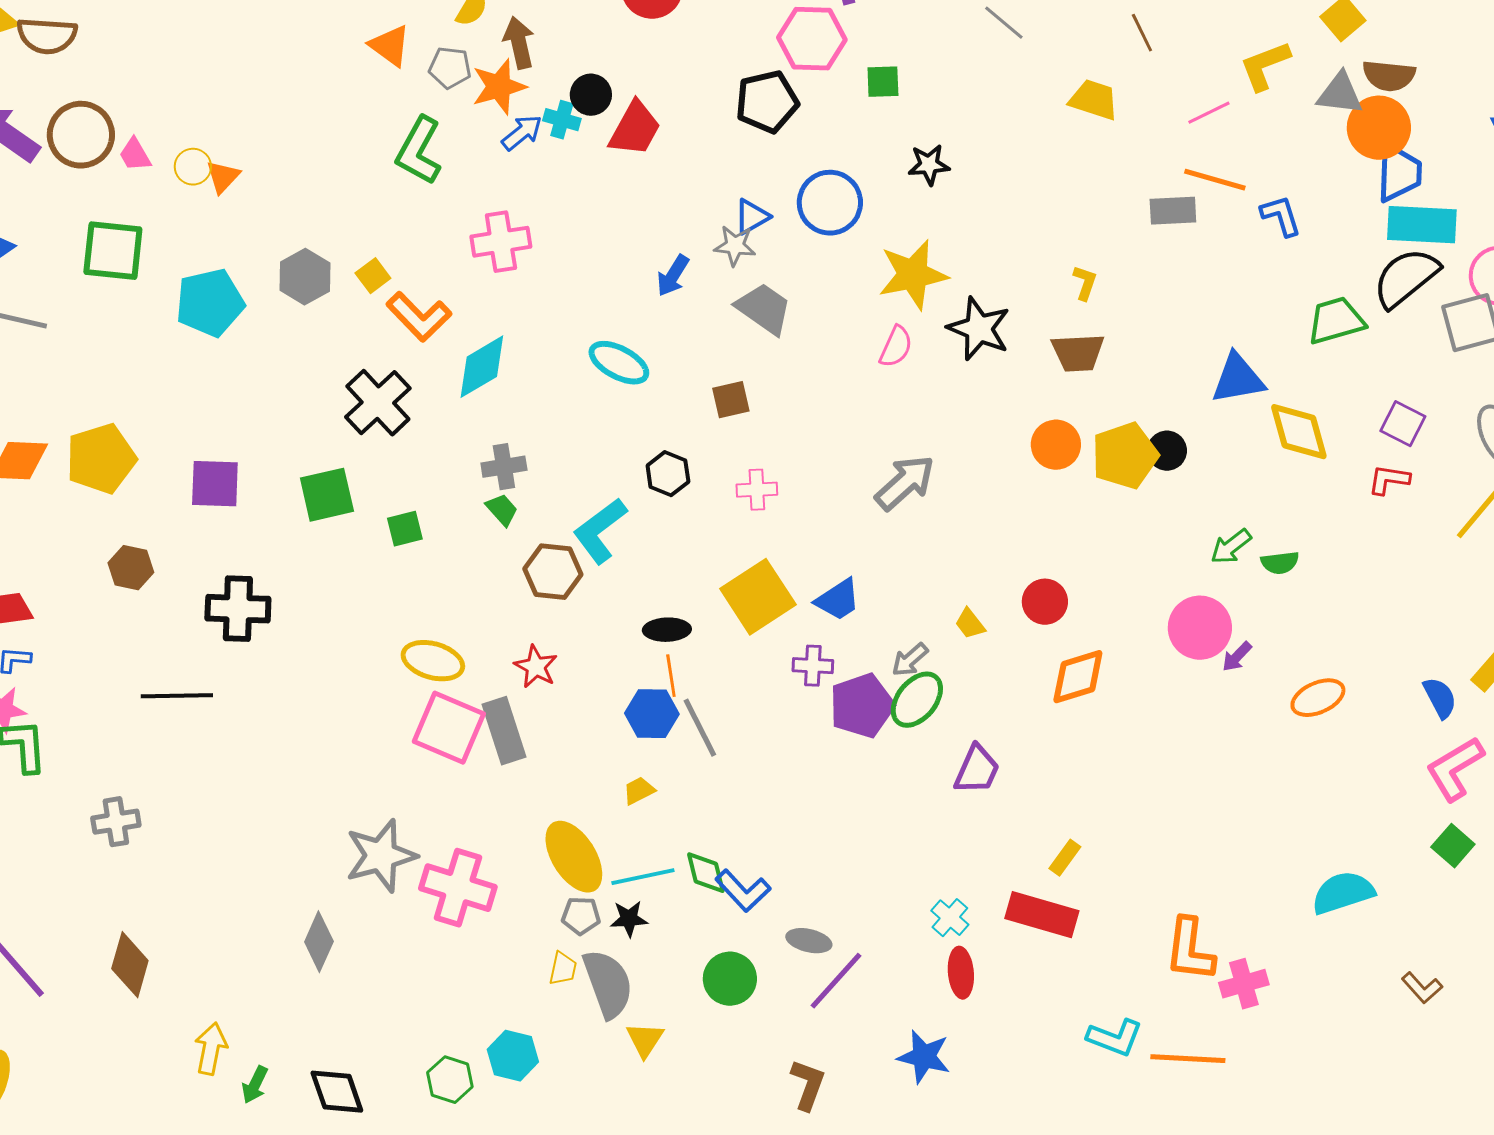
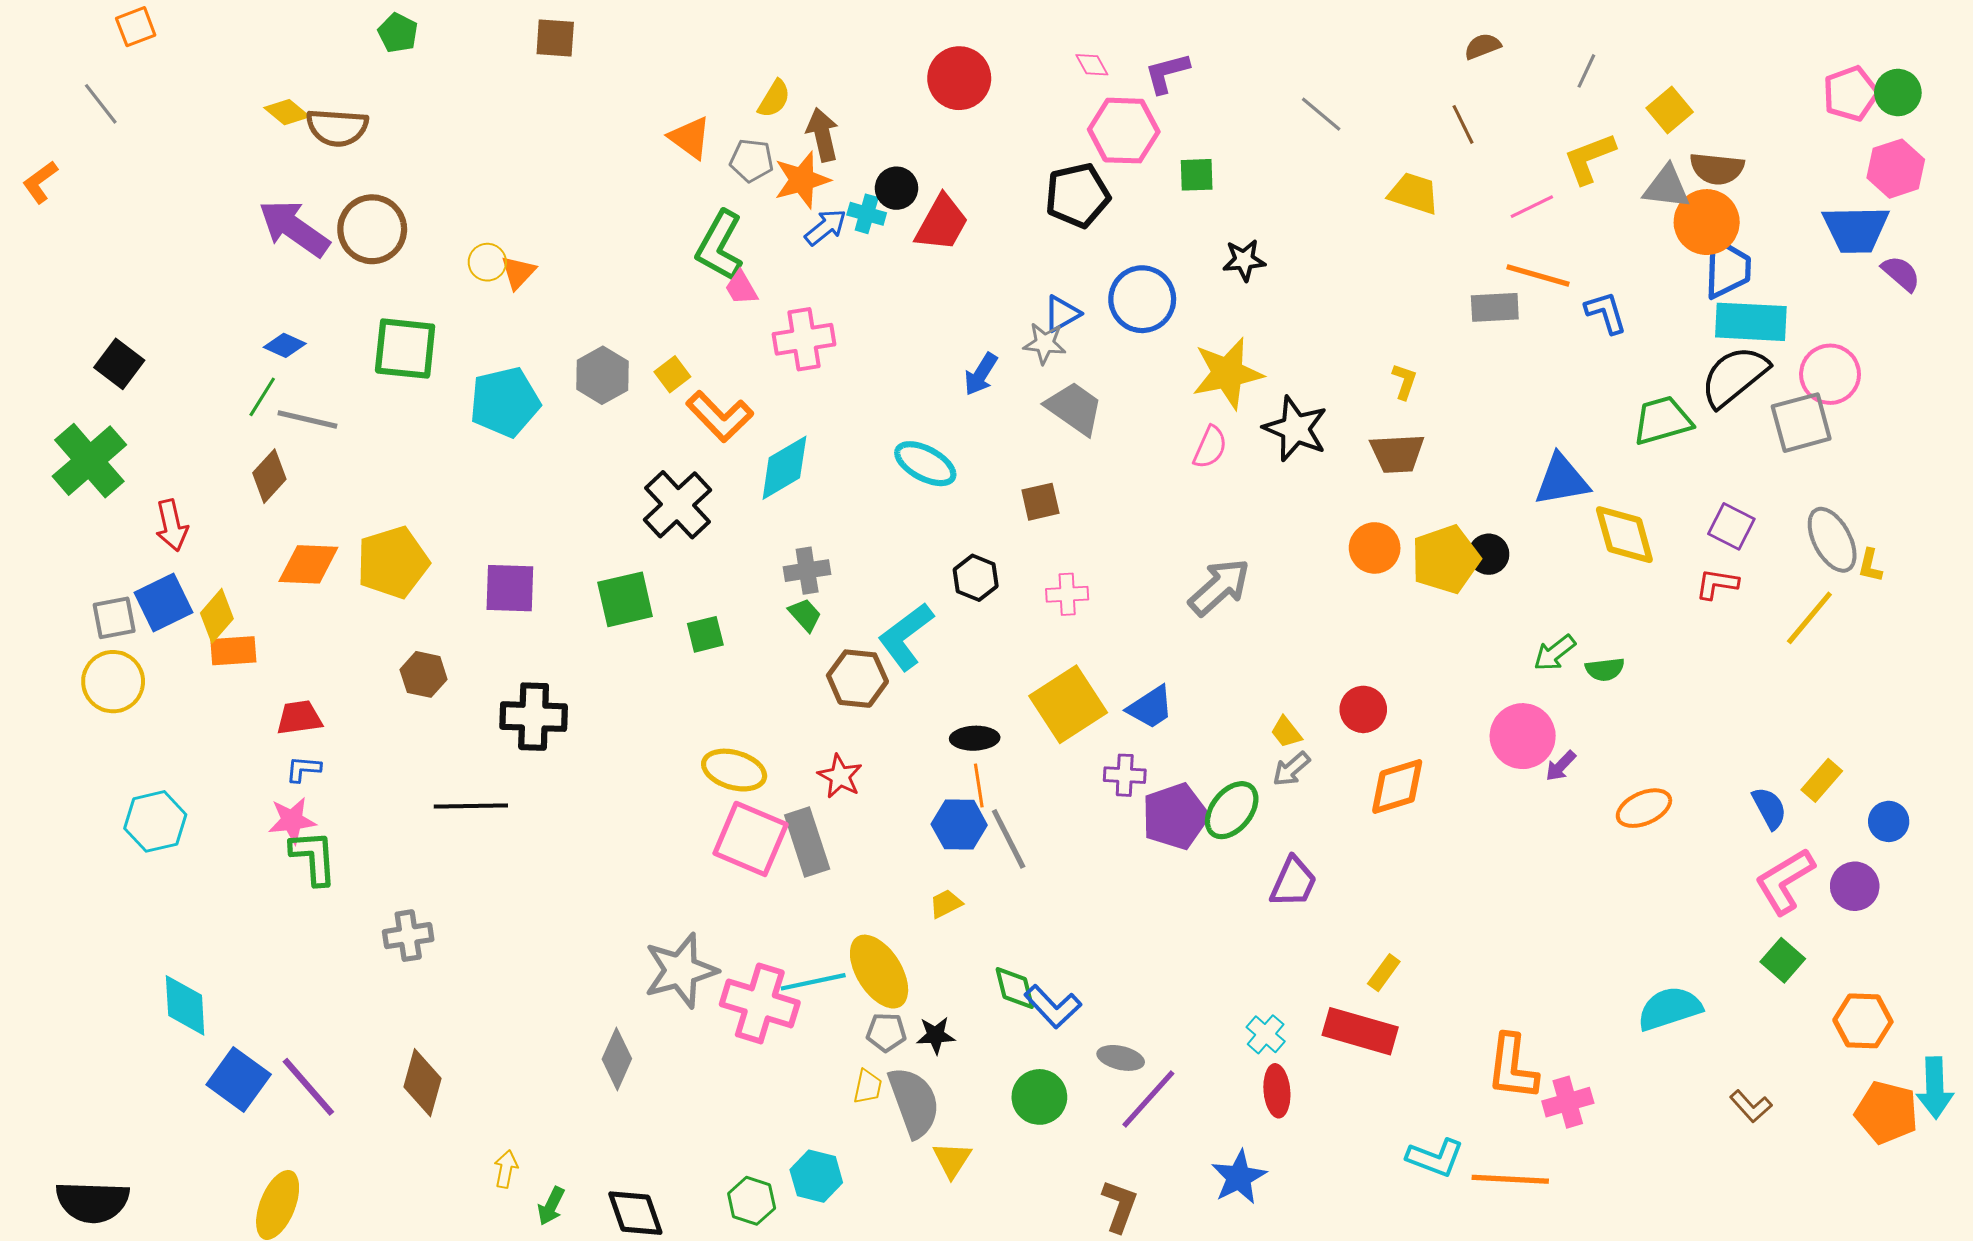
pink trapezoid: (135, 155) -> (741, 288), moved
gray arrow: (910, 660) -> (1291, 769), moved
cyan line: (643, 877) -> (813, 982), moved
yellow arrow: (211, 1049) -> (506, 1169), size x0.7
blue star: (924, 1057) -> (1239, 1177), turned 30

